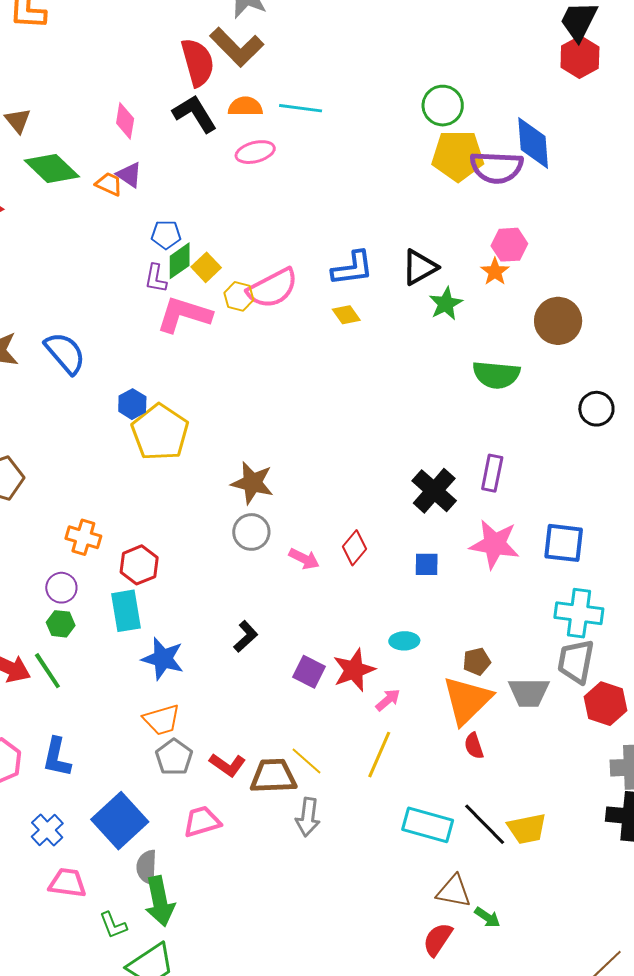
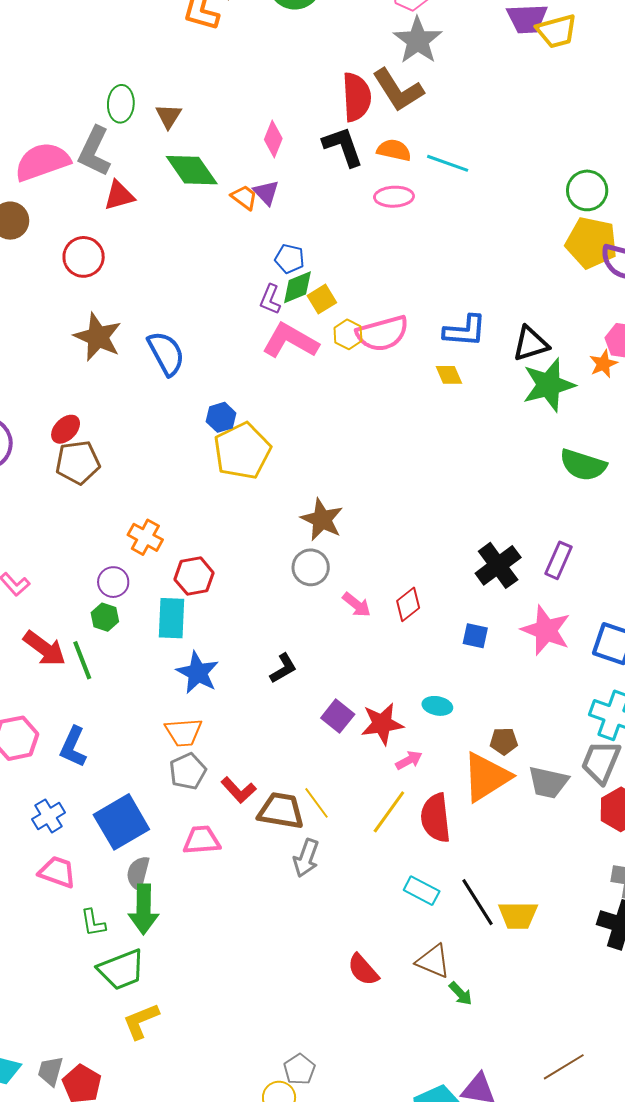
green star: (446, 304) -> (549, 385), size x1.6
red semicircle: (474, 746) -> (436, 818), moved, size x1.8
cyan rectangle: (428, 825) -> (422, 891), size x0.7
red semicircle: (438, 939) -> (363, 970), moved, turned -87

